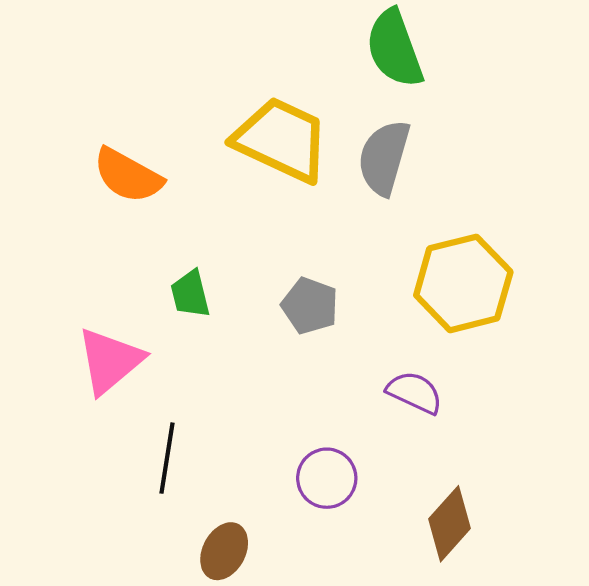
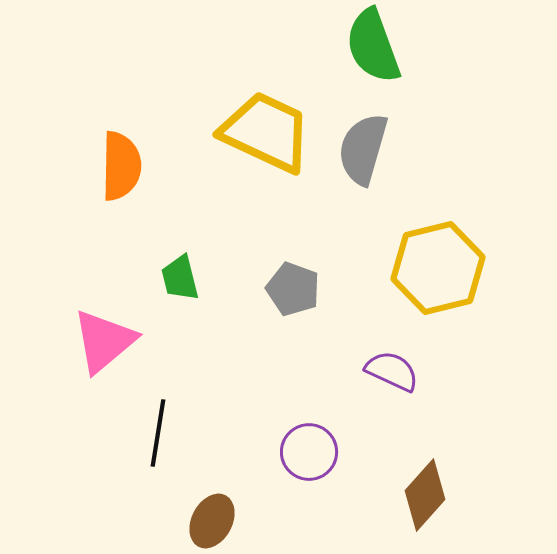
orange semicircle: (128, 176) -> (121, 166), turned -118

